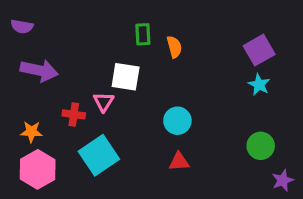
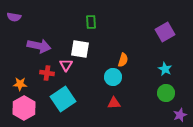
orange semicircle: (174, 47) -> (123, 60), moved, turned 32
purple arrow: (39, 70) -> (39, 46), moved
cyan star: (259, 85) -> (165, 69), moved

